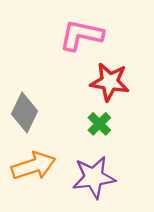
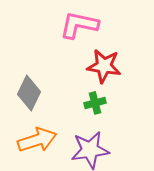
green cross: (99, 124) -> (95, 103), turned 30

